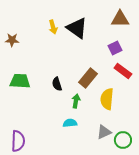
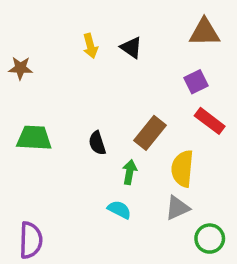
black triangle: (77, 28) -> (131, 48), size x0.6
cyan semicircle: (70, 123) -> (119, 210), turned 32
gray triangle: (104, 132) -> (177, 208), moved

